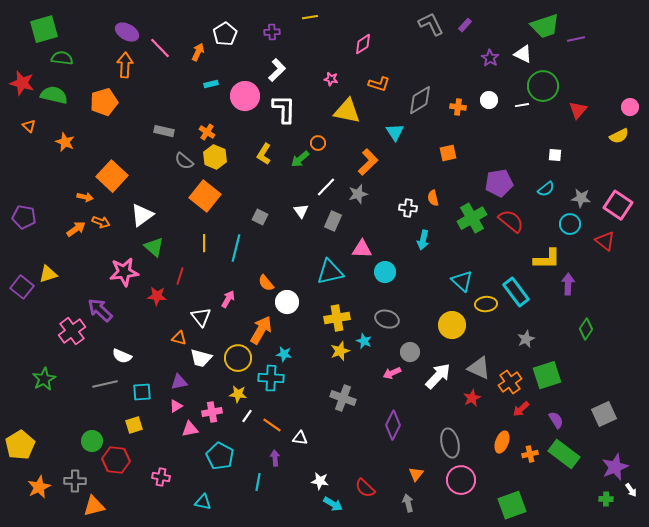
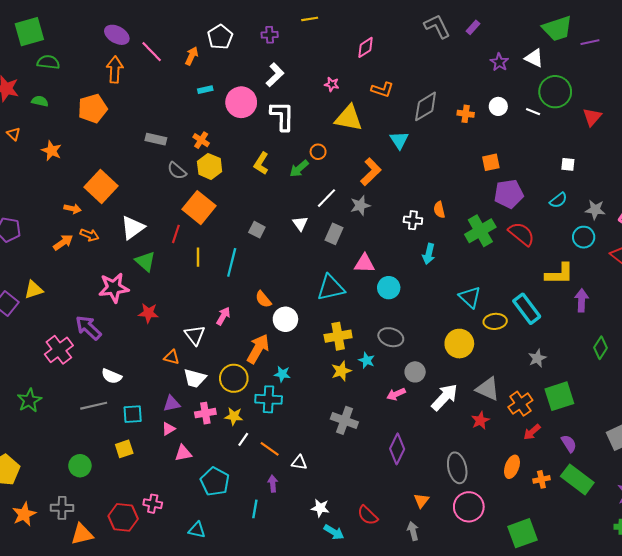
green semicircle: (54, 95) -> (40, 101), size x0.6
white line: (522, 105) -> (533, 112), turned 32
orange square: (448, 153) -> (491, 162), moved
red line: (180, 276) -> (176, 234), moved
pink cross: (212, 412) -> (205, 413), moved
red hexagon: (116, 460) -> (123, 517), moved

